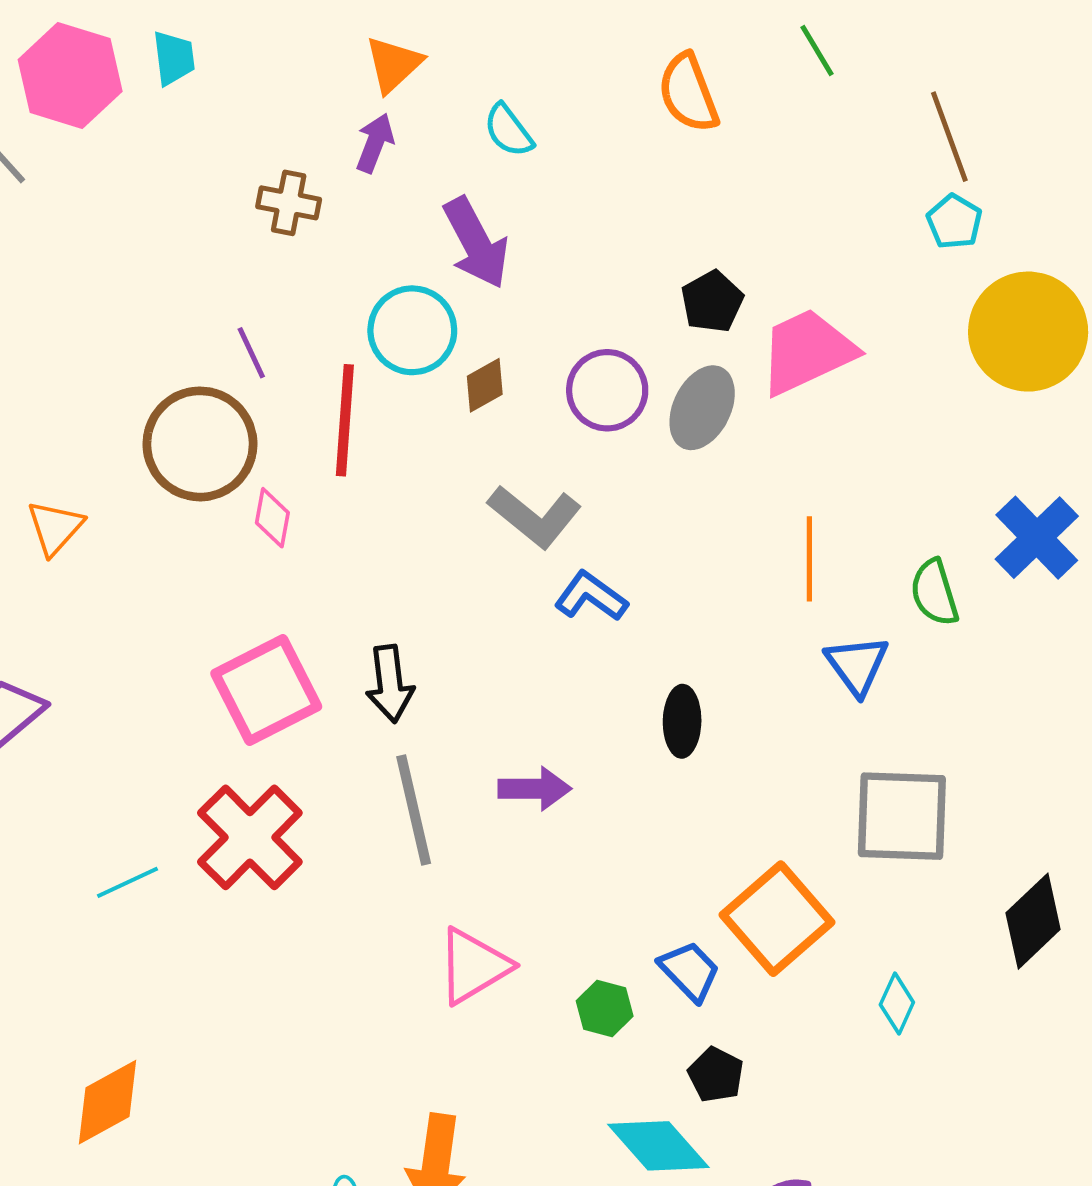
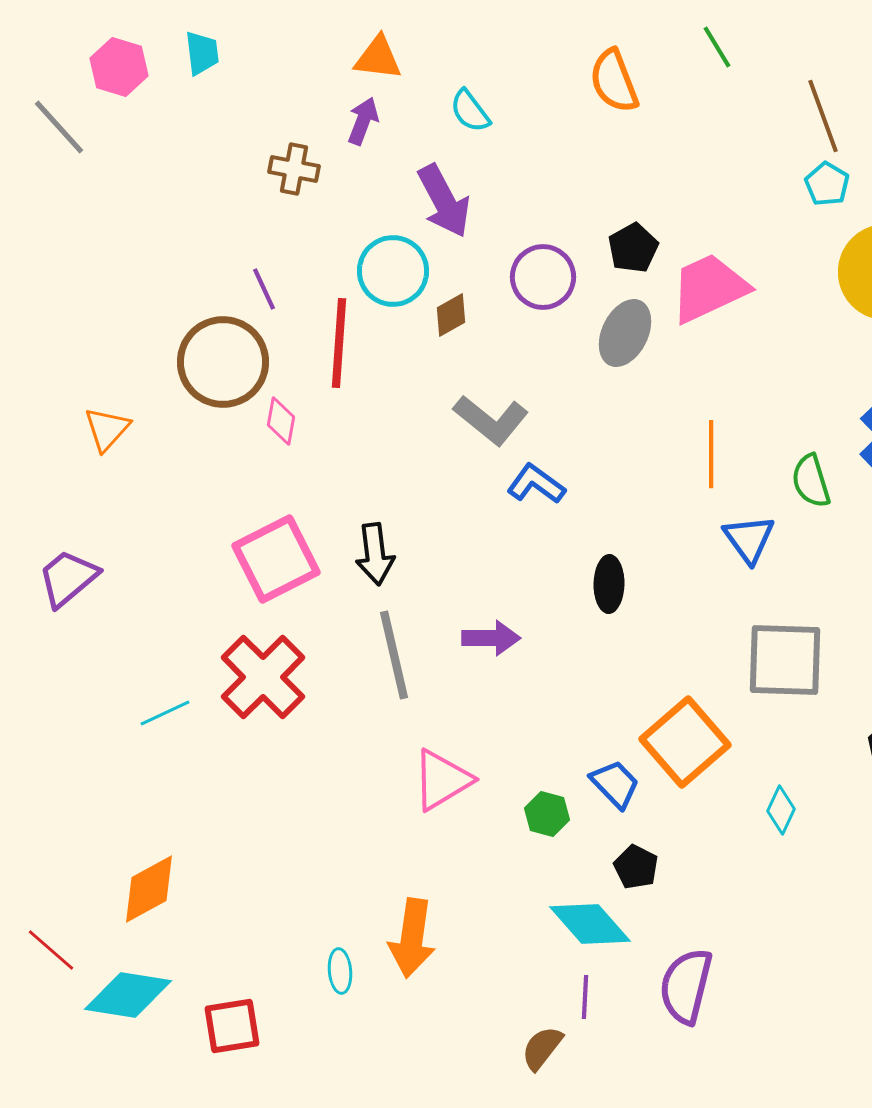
orange triangle: (394, 64) -> (378, 58), turned 50
pink hexagon: (70, 76) -> (119, 67), size x0.7
purple circle: (607, 390) -> (543, 277), moved

